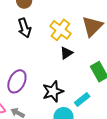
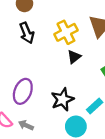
yellow cross: (60, 30) -> (66, 32), turned 30

